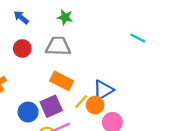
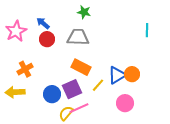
blue arrow: (21, 17) -> (43, 23), moved
cyan line: (138, 38) -> (147, 30), turned 64
orange circle: (95, 105) -> (132, 74), moved

